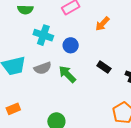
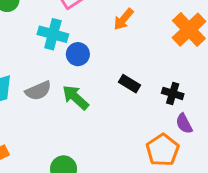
cyan cross: (43, 35) -> (53, 34), moved

